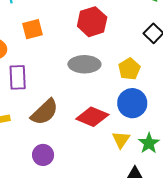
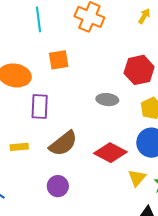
red hexagon: (92, 22) -> (139, 70), moved
gray ellipse: (84, 64) -> (107, 100), size x0.7

